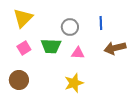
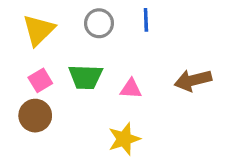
blue line: (101, 23) -> (146, 20), moved
gray circle: (70, 27) -> (99, 23), moved
brown circle: (19, 80) -> (35, 116), moved

